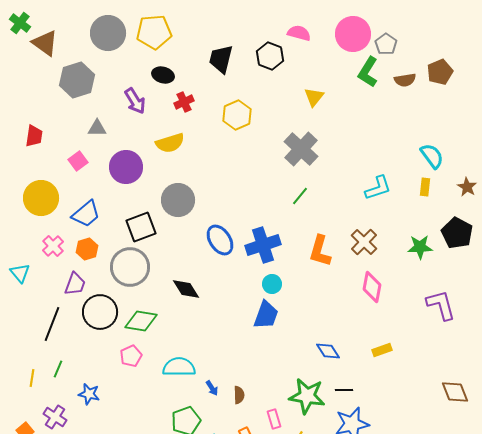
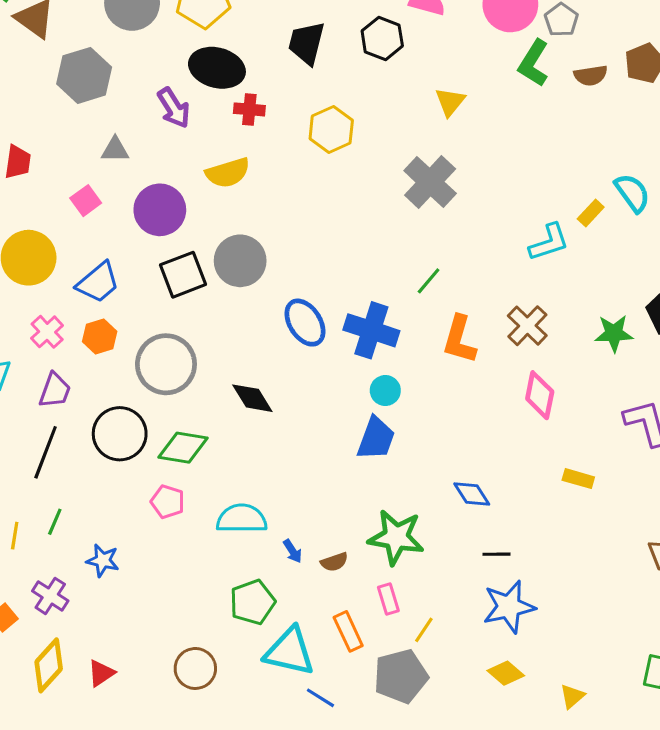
black ellipse: (163, 75) -> (217, 68), size x1.6
red cross: (184, 102) -> (249, 109), turned 30
yellow rectangle: (425, 187) -> (591, 213), moved, turned 36
green line: (300, 196) -> (429, 281), moved
black square: (141, 227) -> (183, 275), moved
blue cross: (263, 245) -> (371, 330), turned 36
purple trapezoid: (75, 284) -> (55, 391), moved
yellow rectangle: (382, 350) -> (578, 479), moved, turned 36
pink pentagon: (131, 356) -> (168, 502), turned -30
brown semicircle: (239, 395) -> (334, 562), turned 72
green star: (307, 396) -> (396, 537), moved

